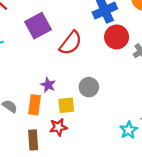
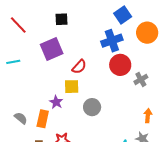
red semicircle: (71, 43) -> (79, 67), size x0.7
yellow square: (66, 105) -> (72, 87), moved

